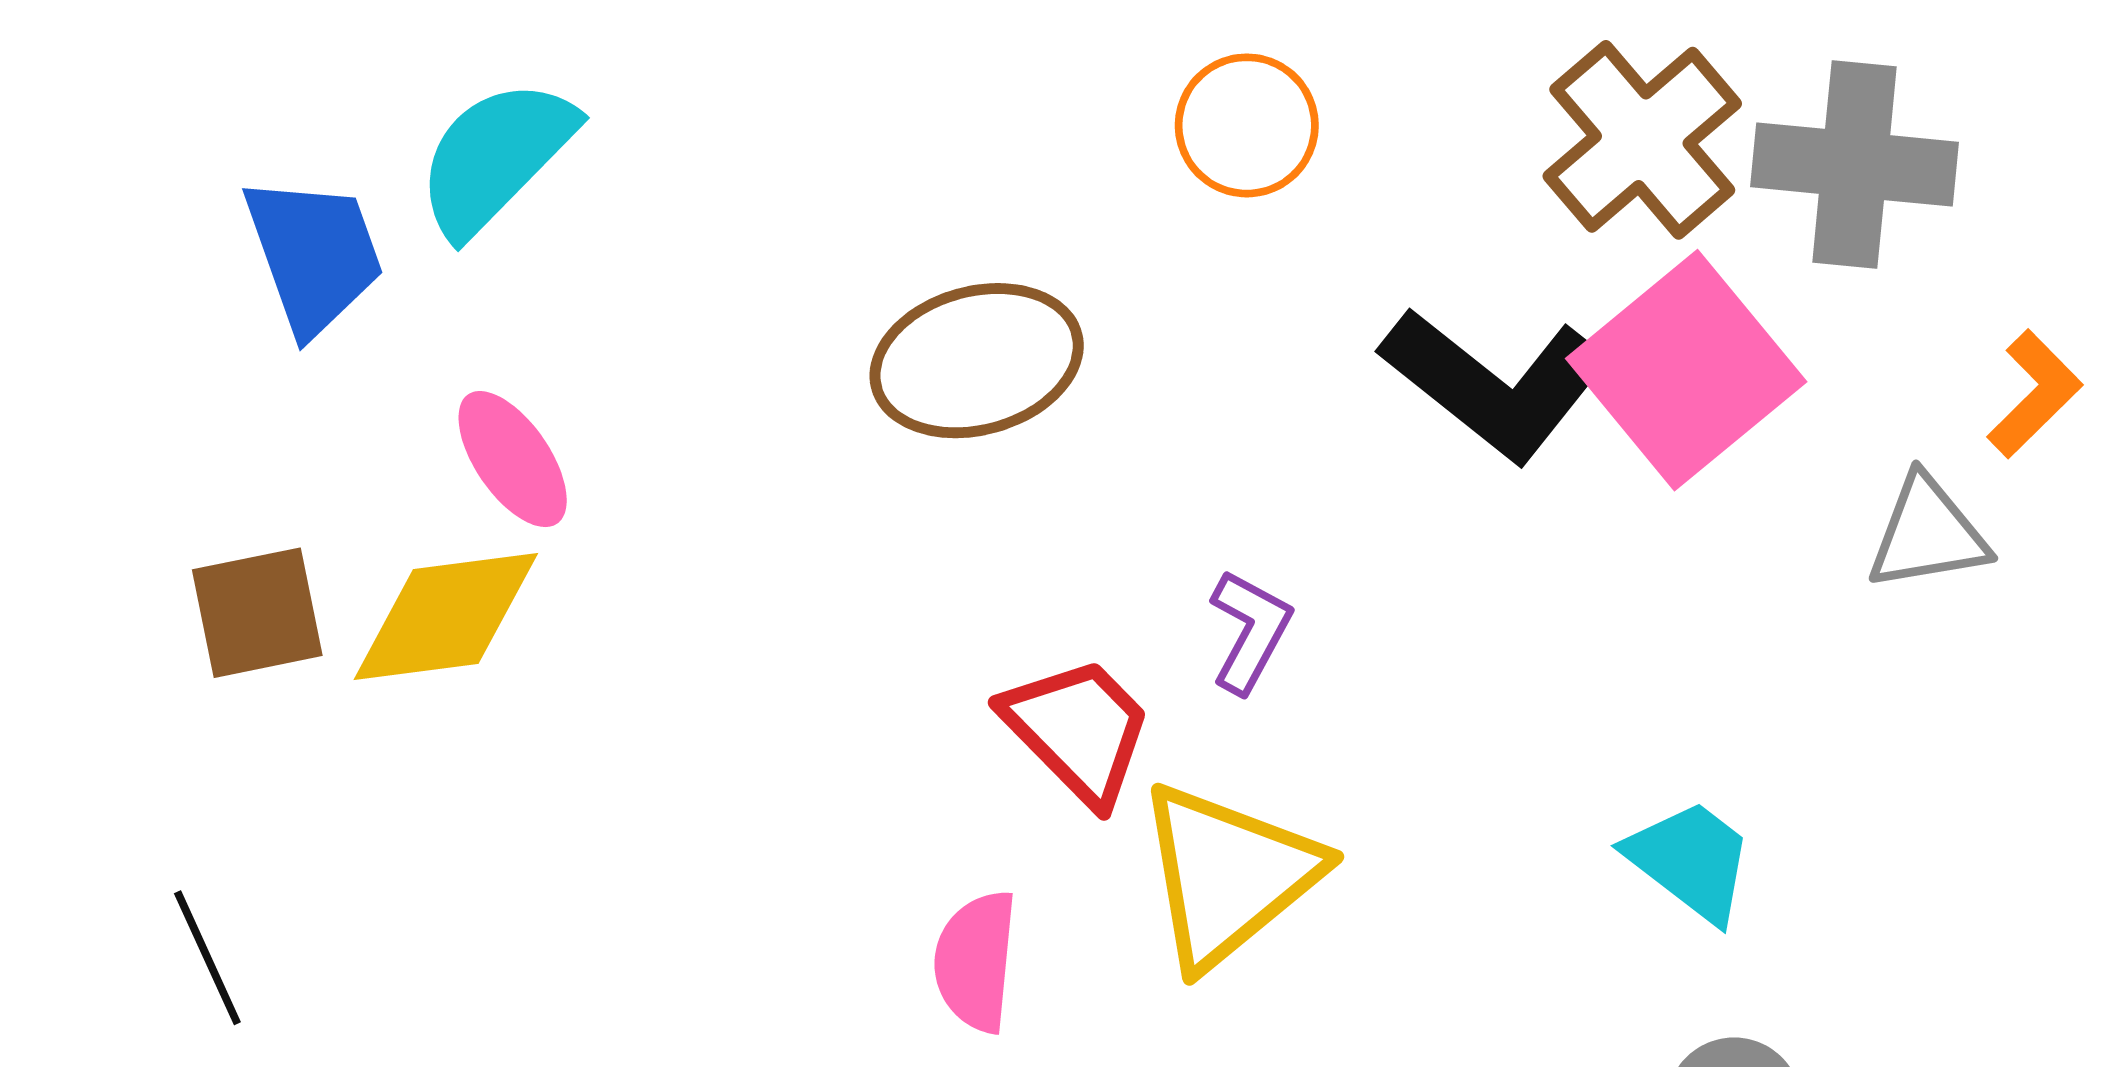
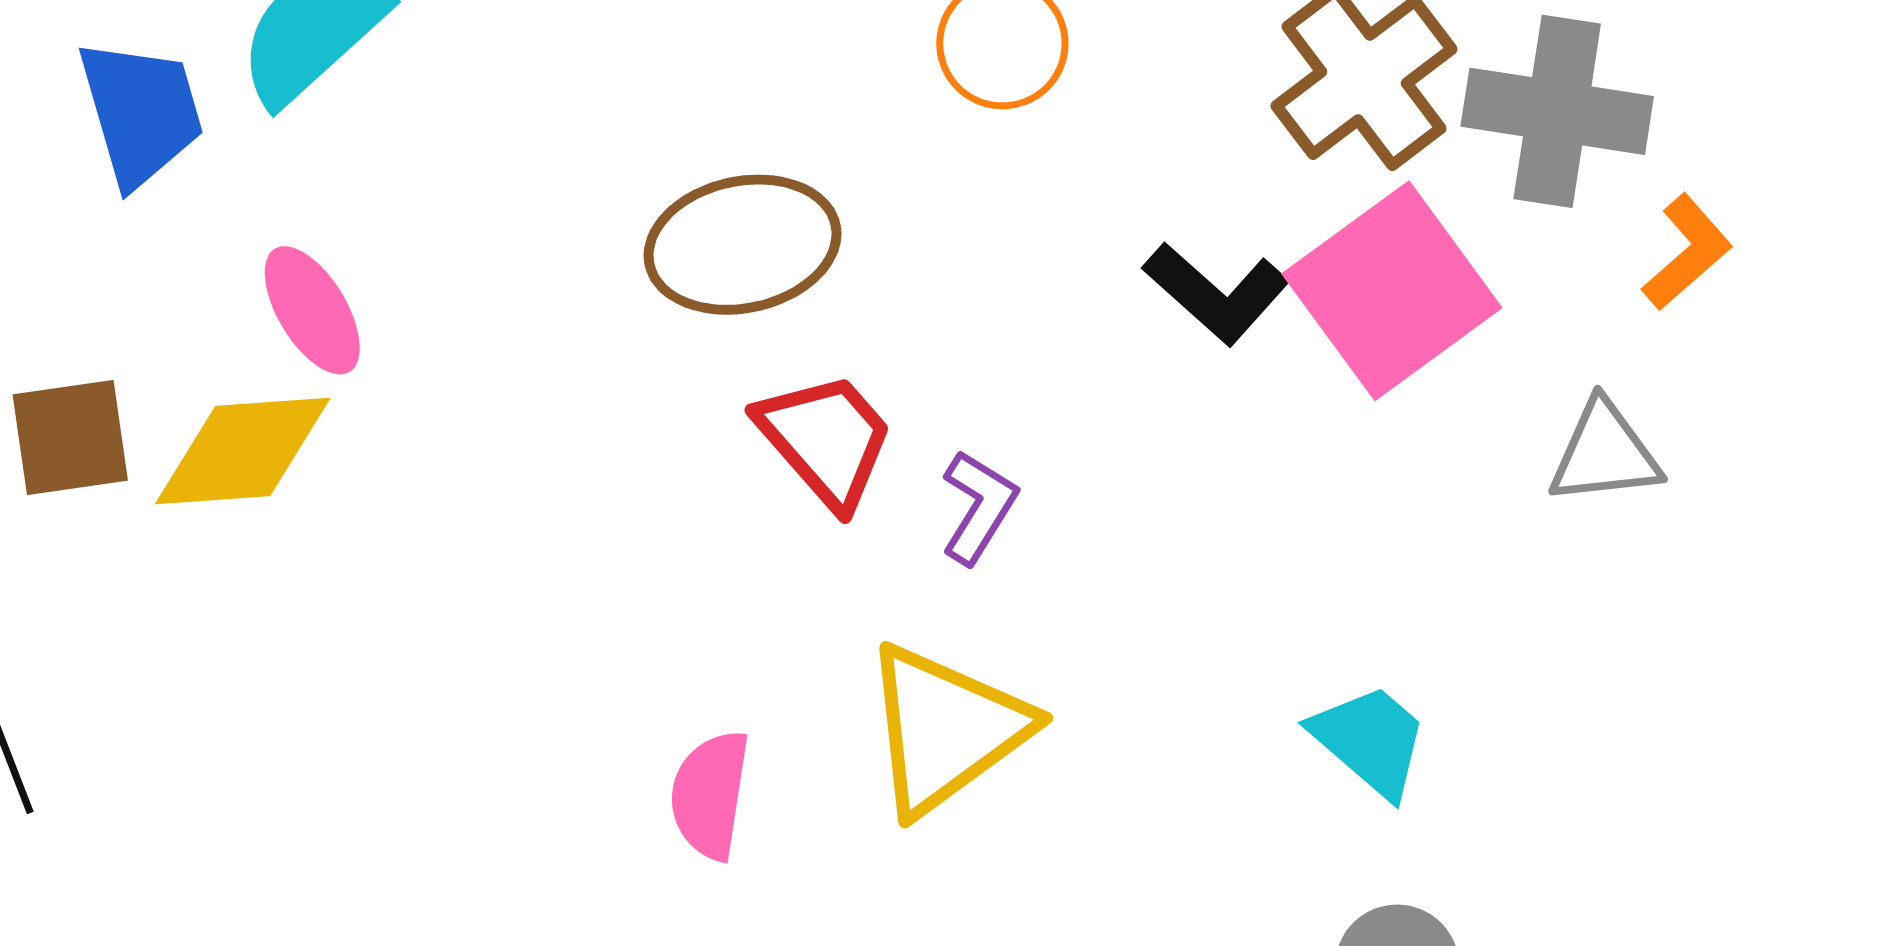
black L-shape: (1495, 384) -> (1216, 293), size x0.7
orange L-shape: (2035, 394) -> (1687, 252), moved
red trapezoid: (1078, 730) -> (826, 440), moved

